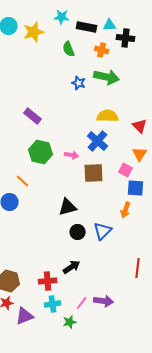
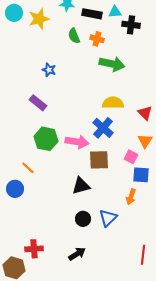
orange cross: (102, 50) -> (97, 39), moved
blue star: (79, 83) -> (49, 70), moved
pink arrow: (72, 155) -> (77, 142), size x1.6
black triangle: (68, 207) -> (81, 186), moved
red cross: (48, 281) -> (34, 249), moved

